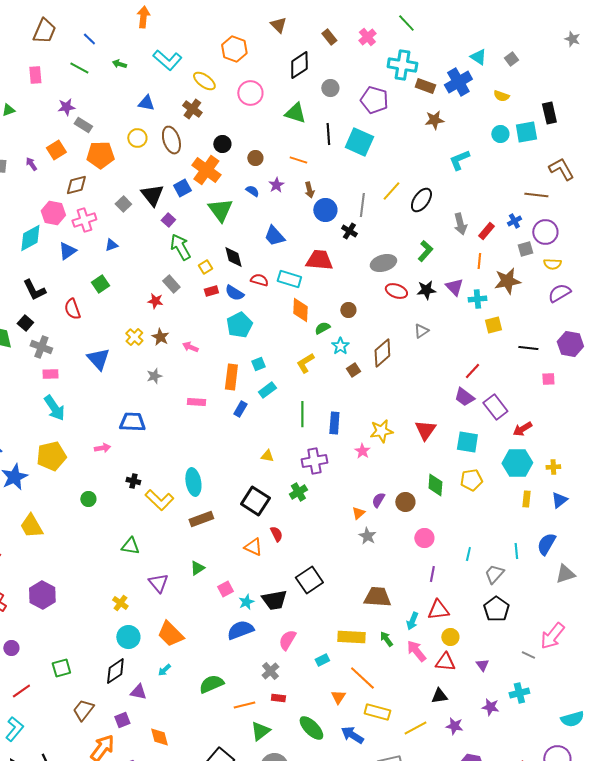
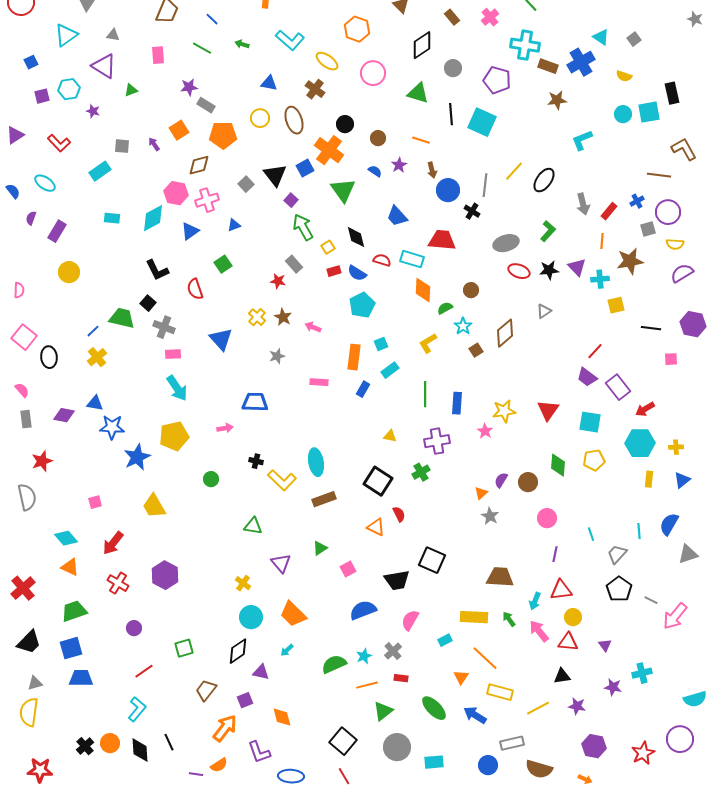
cyan line: (468, 554) -> (591, 534), turned -32
black square: (309, 580) -> (432, 560), turned -32
cyan star: (246, 602) -> (364, 656), moved
gray line: (528, 655) -> (651, 600), moved

